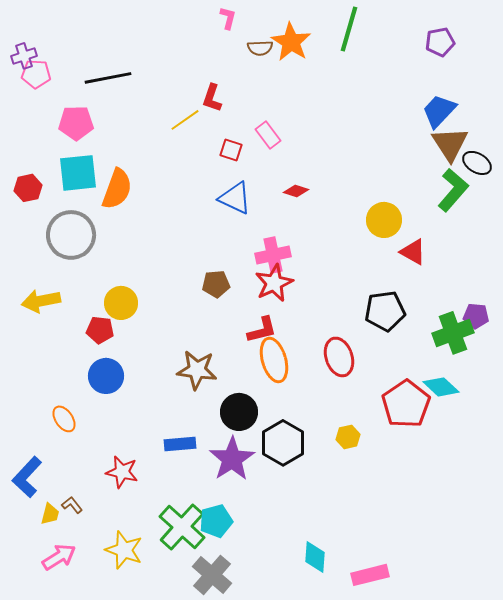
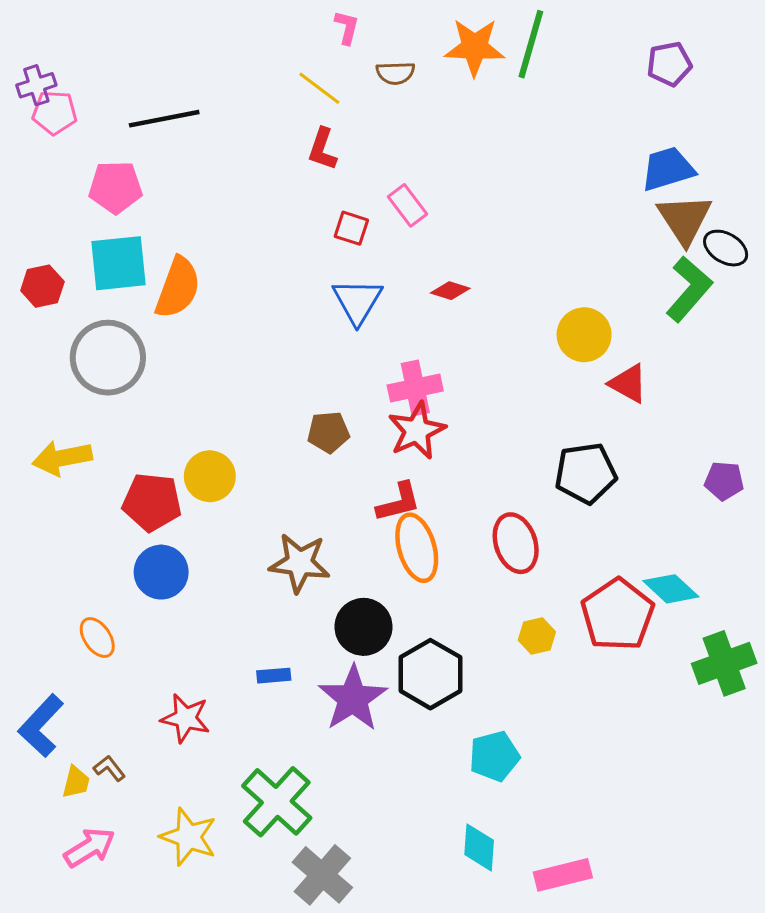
orange star: (291, 42) -> (475, 47), moved, turned -30
blue trapezoid: (439, 111) -> (668, 169), turned 30
yellow line: (185, 120) -> (319, 88), moved, turned 72
blue triangle: (235, 198) -> (357, 301), turned 36
yellow circle: (121, 303) -> (210, 476), moved
red pentagon: (100, 330) -> (152, 502), size x1.4
green cross: (453, 333) -> (724, 663), moved
yellow hexagon: (348, 437) -> (537, 636), moved
blue rectangle: (180, 444) -> (274, 676), size x0.7
cyan pentagon: (216, 521) -> (494, 756), moved

